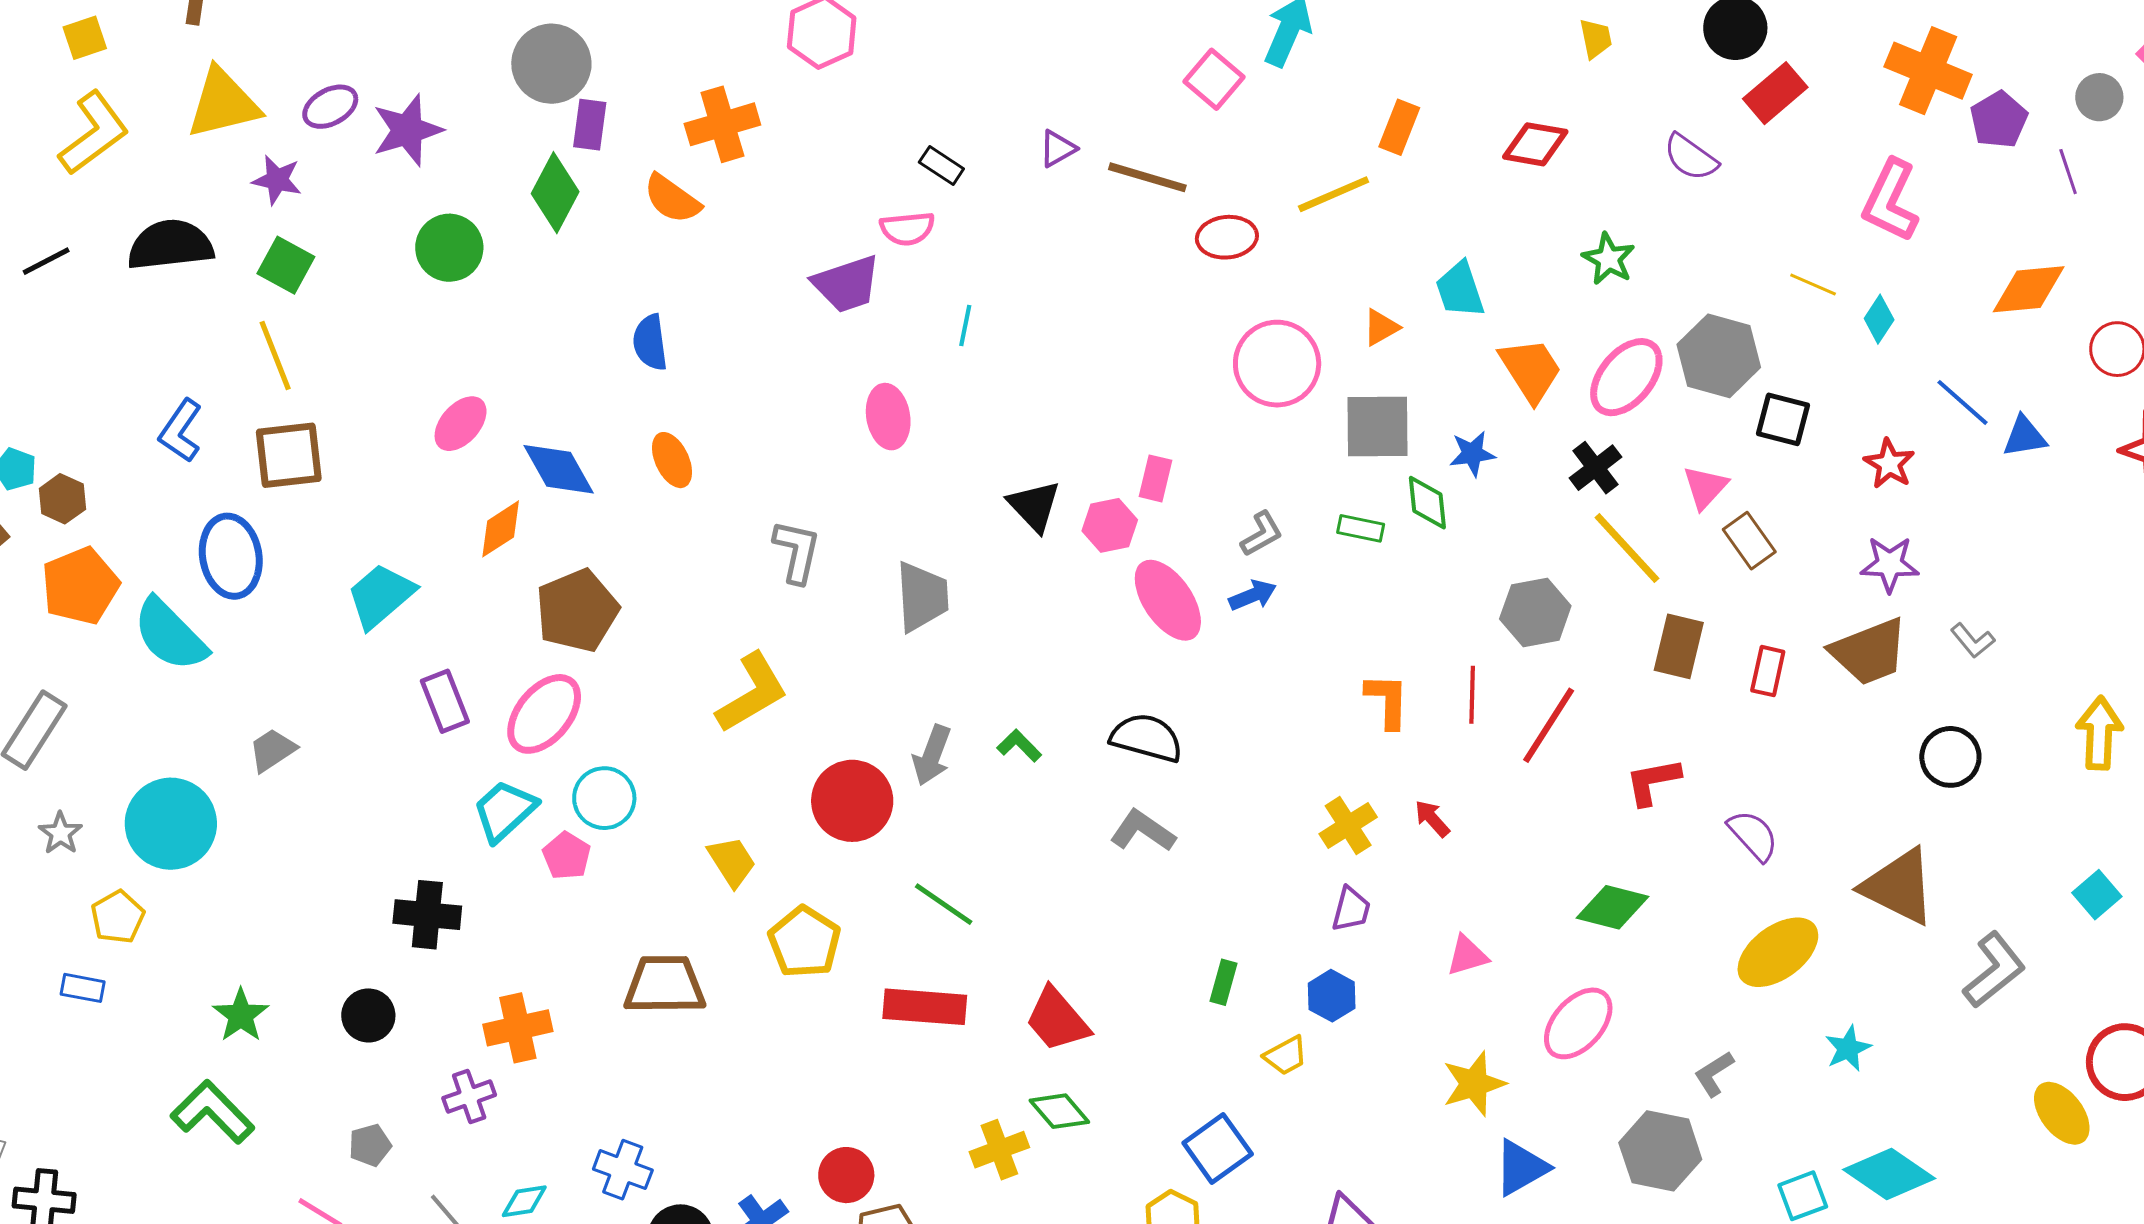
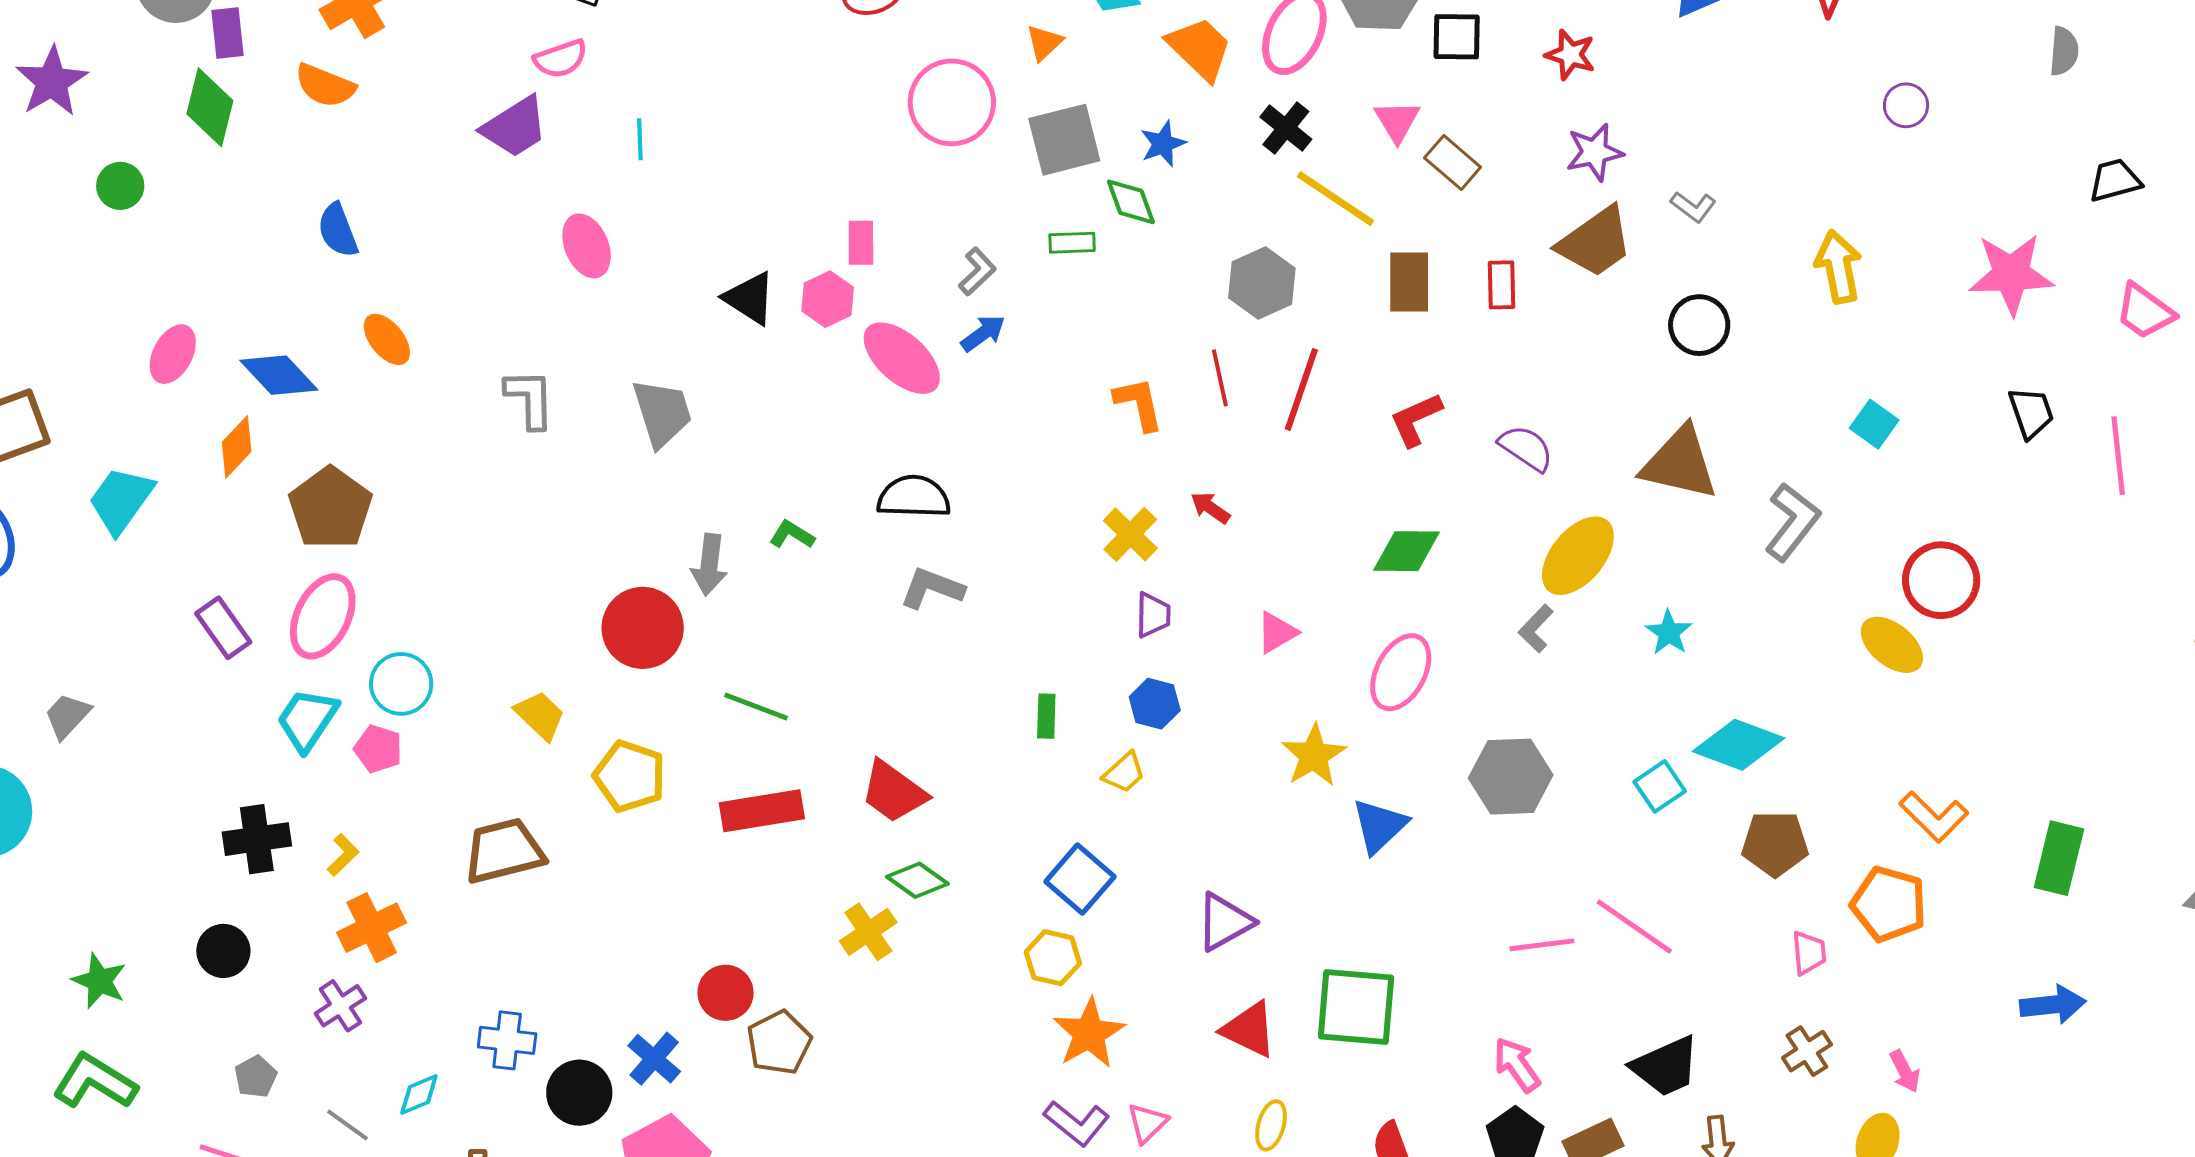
green circle: (449, 248) -> (120, 186), size x0.7
cyan trapezoid: (381, 596) -> (121, 500), moved
yellow L-shape: (752, 693) -> (343, 855), moved, size x0.5
gray L-shape: (1714, 1074) -> (1536, 628), moved

